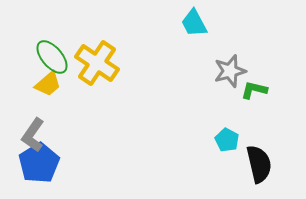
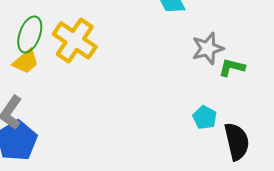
green ellipse: (52, 57) -> (30, 34), turned 60

